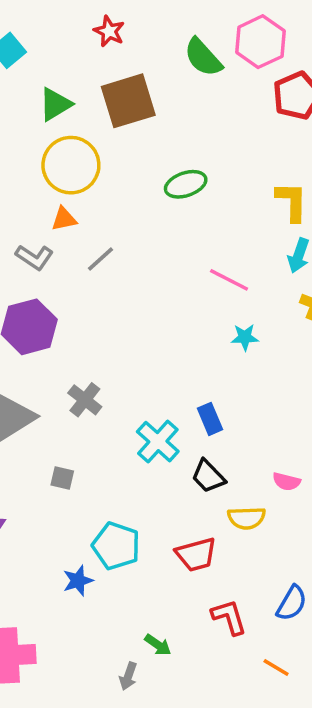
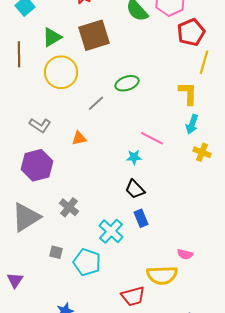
orange triangle: (64, 219) -> (79, 138), moved
gray line: (100, 259) -> (96, 103), moved
cyan star: (245, 337) -> (134, 157), moved
black trapezoid: (208, 476) -> (135, 189), moved
yellow semicircle: (246, 518) -> (162, 275), size x1.4
cyan pentagon: (116, 546) -> (87, 262), moved

